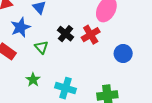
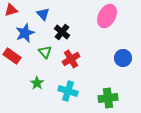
black cross: (66, 34) -> (62, 32), moved
red cross: (91, 35) -> (71, 59), moved

